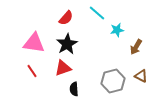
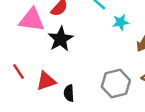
pink triangle: (34, 43) -> (32, 20), moved
red triangle: (63, 68) -> (46, 81), moved

